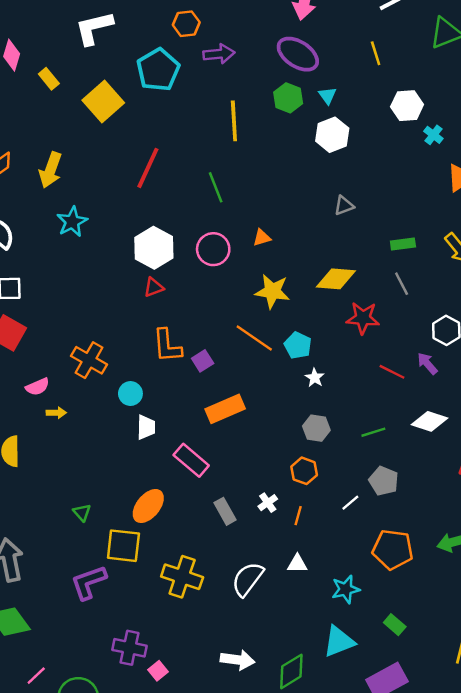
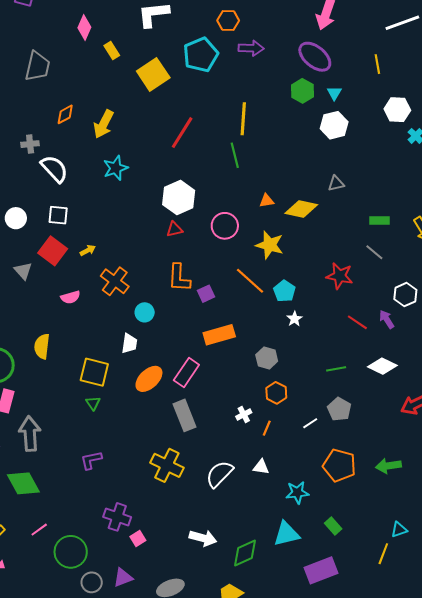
yellow line: (234, 121) -> (243, 119), moved
pink circle: (213, 249) -> (225, 226), moved
yellow diamond: (336, 279) -> (301, 209), moved
gray line: (402, 284) -> (374, 252), turned -30
yellow arrow: (56, 413) -> (88, 250), moved, turned -35
white trapezoid: (146, 427) -> (129, 343), moved
gray hexagon: (316, 428) -> (267, 358), moved
pink rectangle: (191, 460) -> (186, 372), turned 76
orange ellipse: (148, 506) -> (149, 379), moved
gray rectangle: (225, 511) -> (184, 415), moved, size x1.4
yellow square: (123, 546) -> (94, 372), moved
purple L-shape: (89, 582) -> (91, 460), size x0.7

